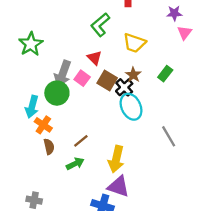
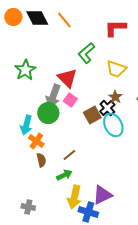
red triangle: (95, 58) -> (67, 78), moved, size x1.5
brown square: (107, 80) -> (92, 115), moved, turned 30
yellow arrow: (116, 159) -> (74, 197), moved
purple triangle: (118, 186) -> (102, 195), turned -45

